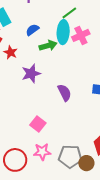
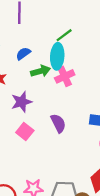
pink cross: (81, 35) -> (65, 76), moved
pink square: (38, 124) -> (25, 132), moved

